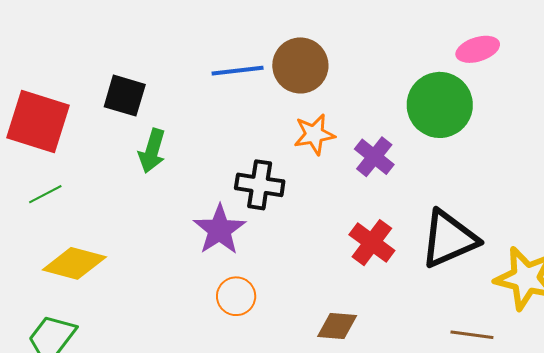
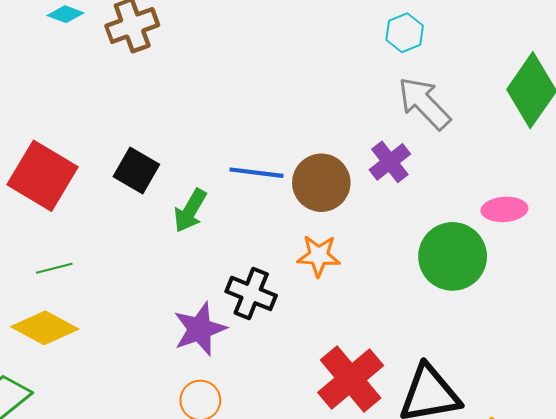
green arrow: (152, 151) -> (190, 211), moved
purple cross: (374, 157) -> (390, 162), moved
green line: (45, 194) -> (54, 268), moved
red cross: (372, 243) -> (351, 379), size x1.4

